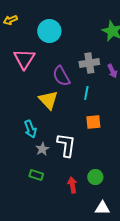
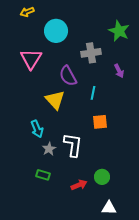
yellow arrow: (10, 20) -> (27, 12), moved
gray cross: (89, 63) -> (91, 53), moved
red arrow: (72, 185) -> (79, 185), turned 77

